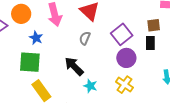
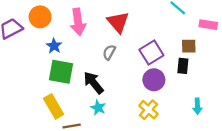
green square: (30, 62) -> (61, 72), moved
cyan star: (90, 86) -> (98, 108), moved

